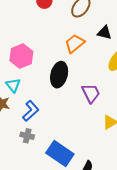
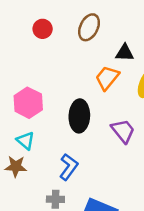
orange trapezoid: (75, 43) -> (107, 78), moved
blue L-shape: (31, 111) -> (69, 167), moved

